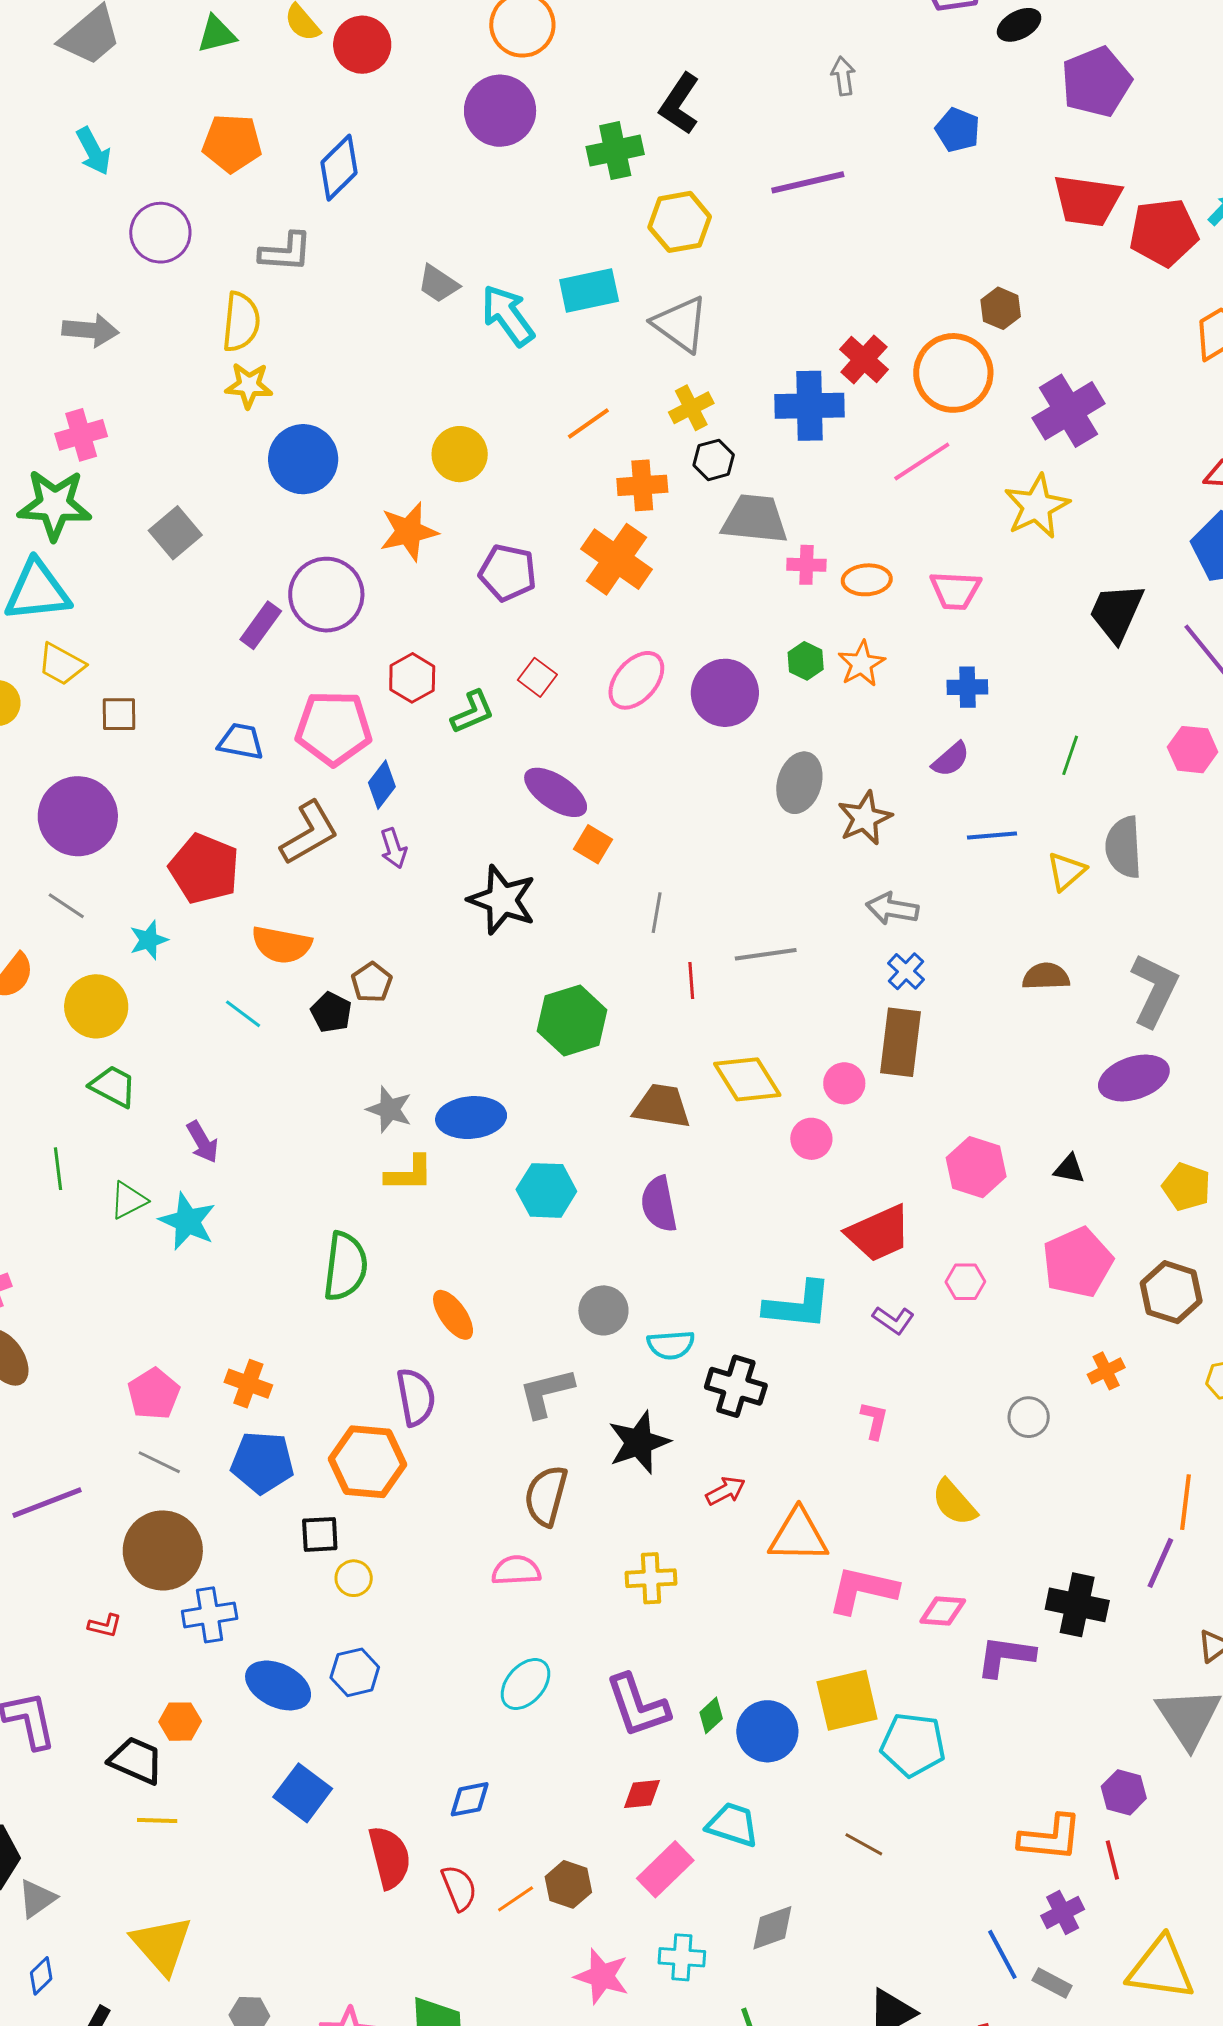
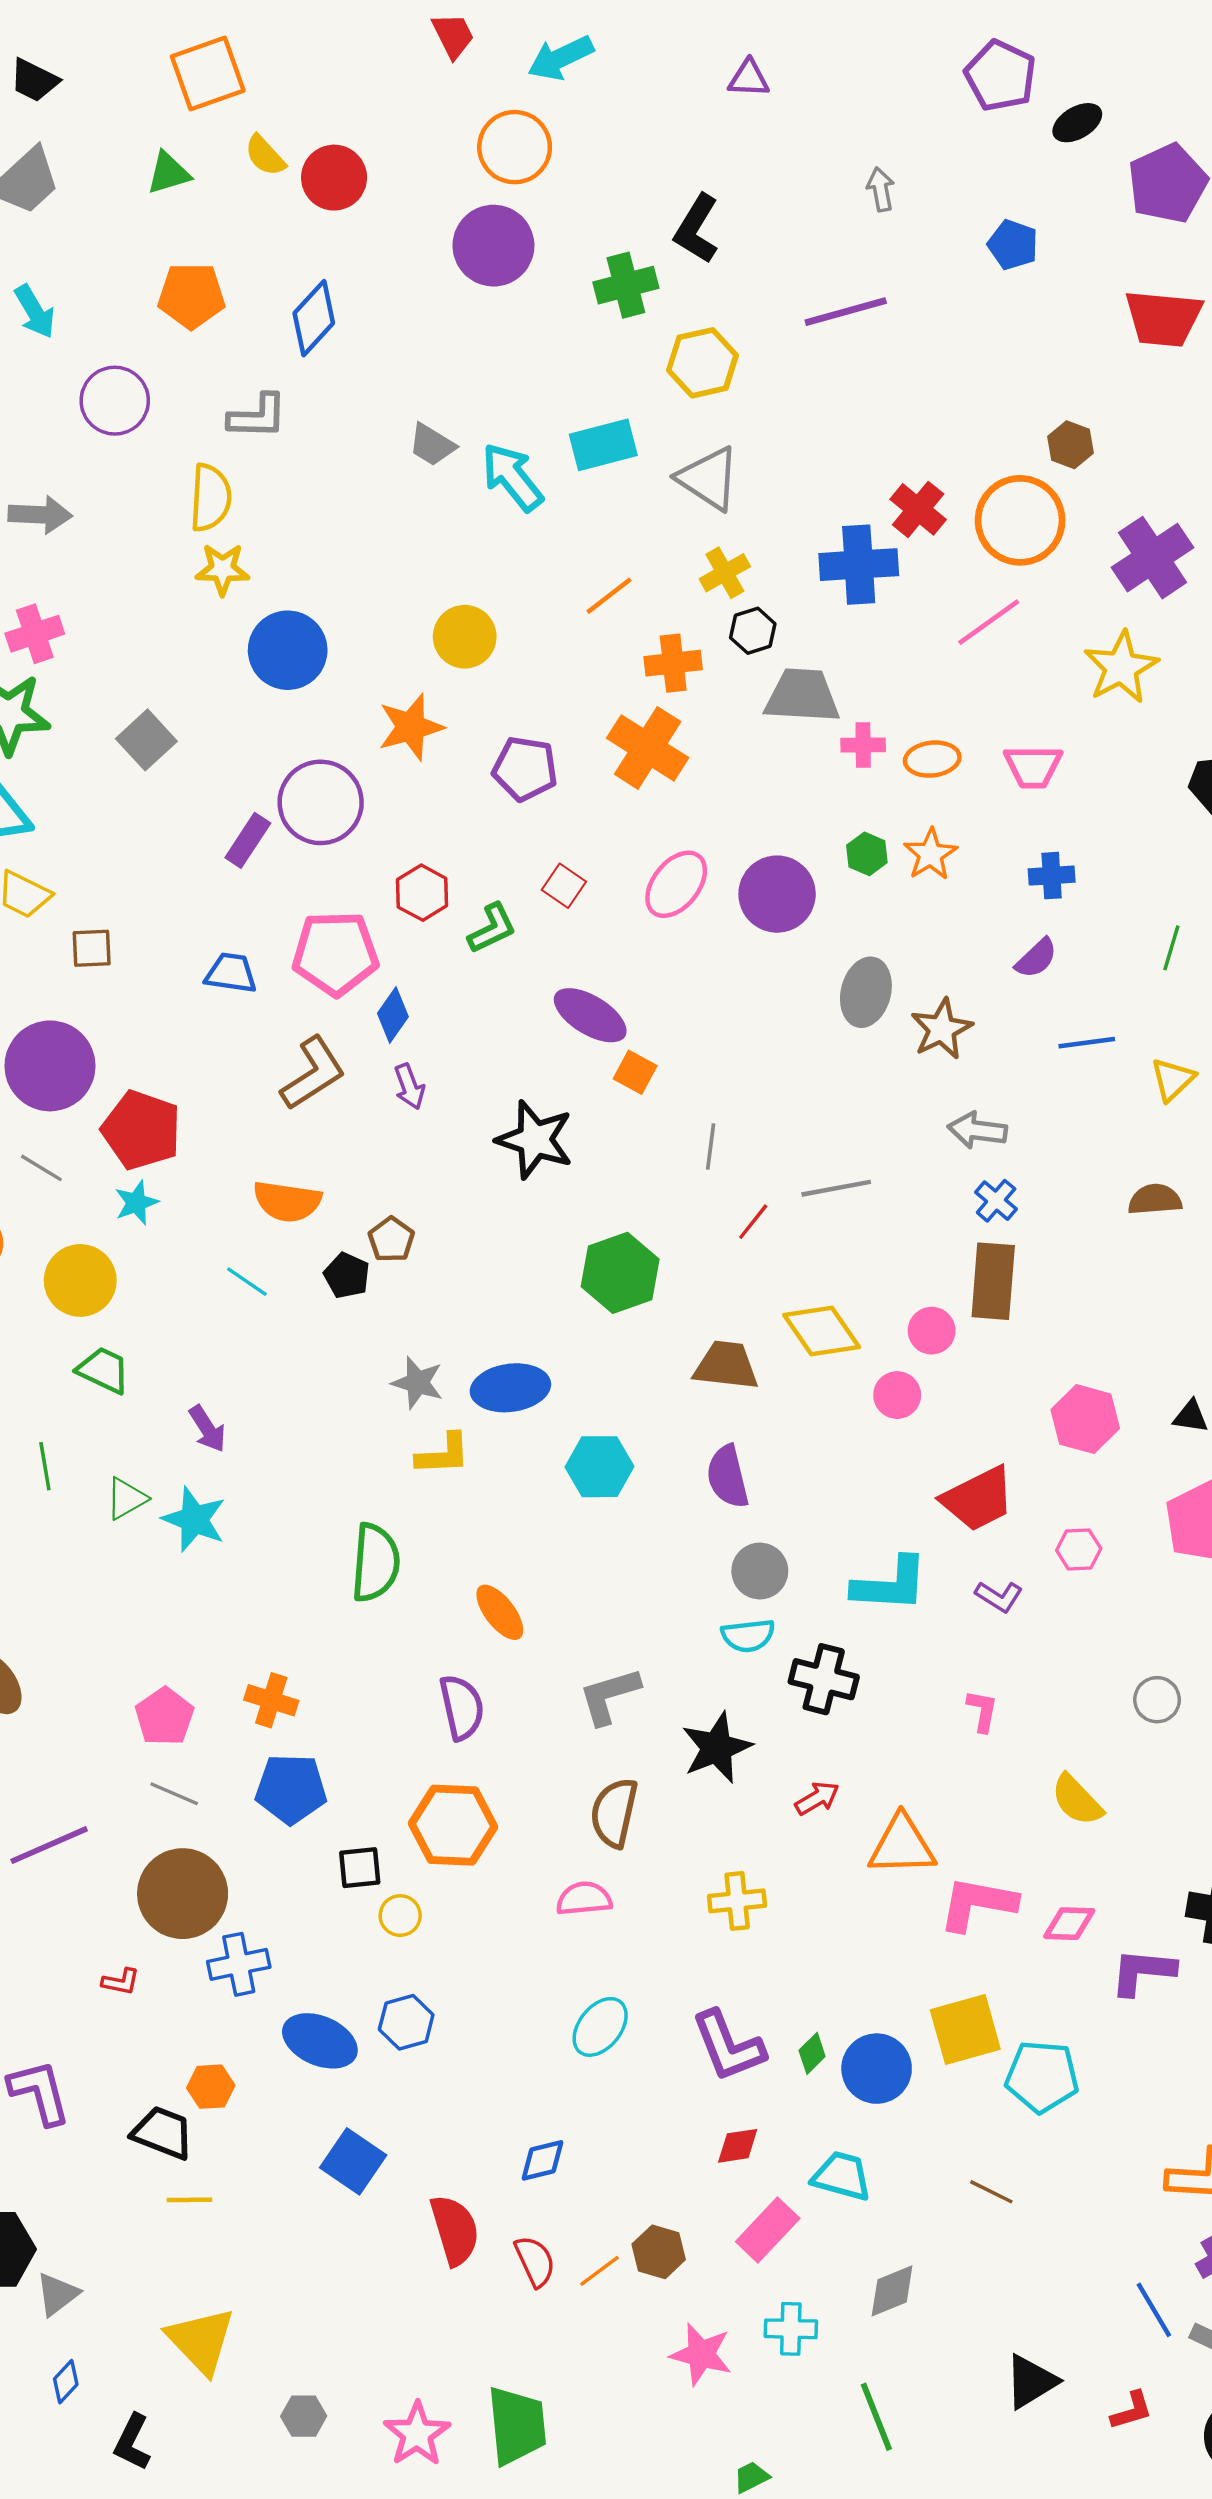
red pentagon: (204, 869) -> (141, 1130), moved
red line: (691, 980) -> (753, 1222), turned 45
gray circle: (603, 1310) -> (760, 1571), moved
orange hexagon: (368, 1462) -> (453, 1825), moved

